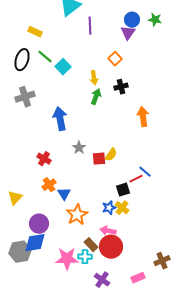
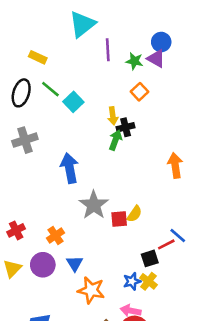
green star: (155, 20) -> (134, 61), moved
purple triangle: (128, 33) -> (156, 59), turned -35
black cross: (121, 87) -> (126, 127), moved
gray star: (79, 148) -> (94, 205), size x1.6
red cross: (44, 159) -> (16, 230), moved, turned 32
orange cross: (49, 185) -> (56, 236), moved
orange star: (77, 215) -> (91, 290), turned -30
purple circle: (39, 224) -> (43, 265), moved

